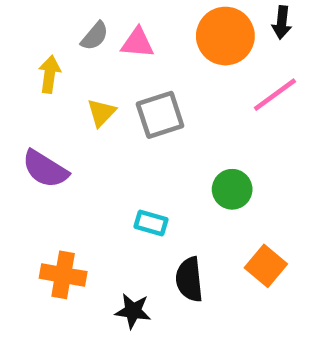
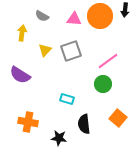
gray semicircle: (95, 36) -> (42, 16), turned 80
pink triangle: (137, 43) -> (74, 19), moved
pink line: (275, 95) -> (108, 61), moved

